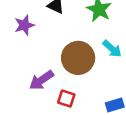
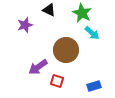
cyan arrow: (112, 49) -> (92, 33), moved

